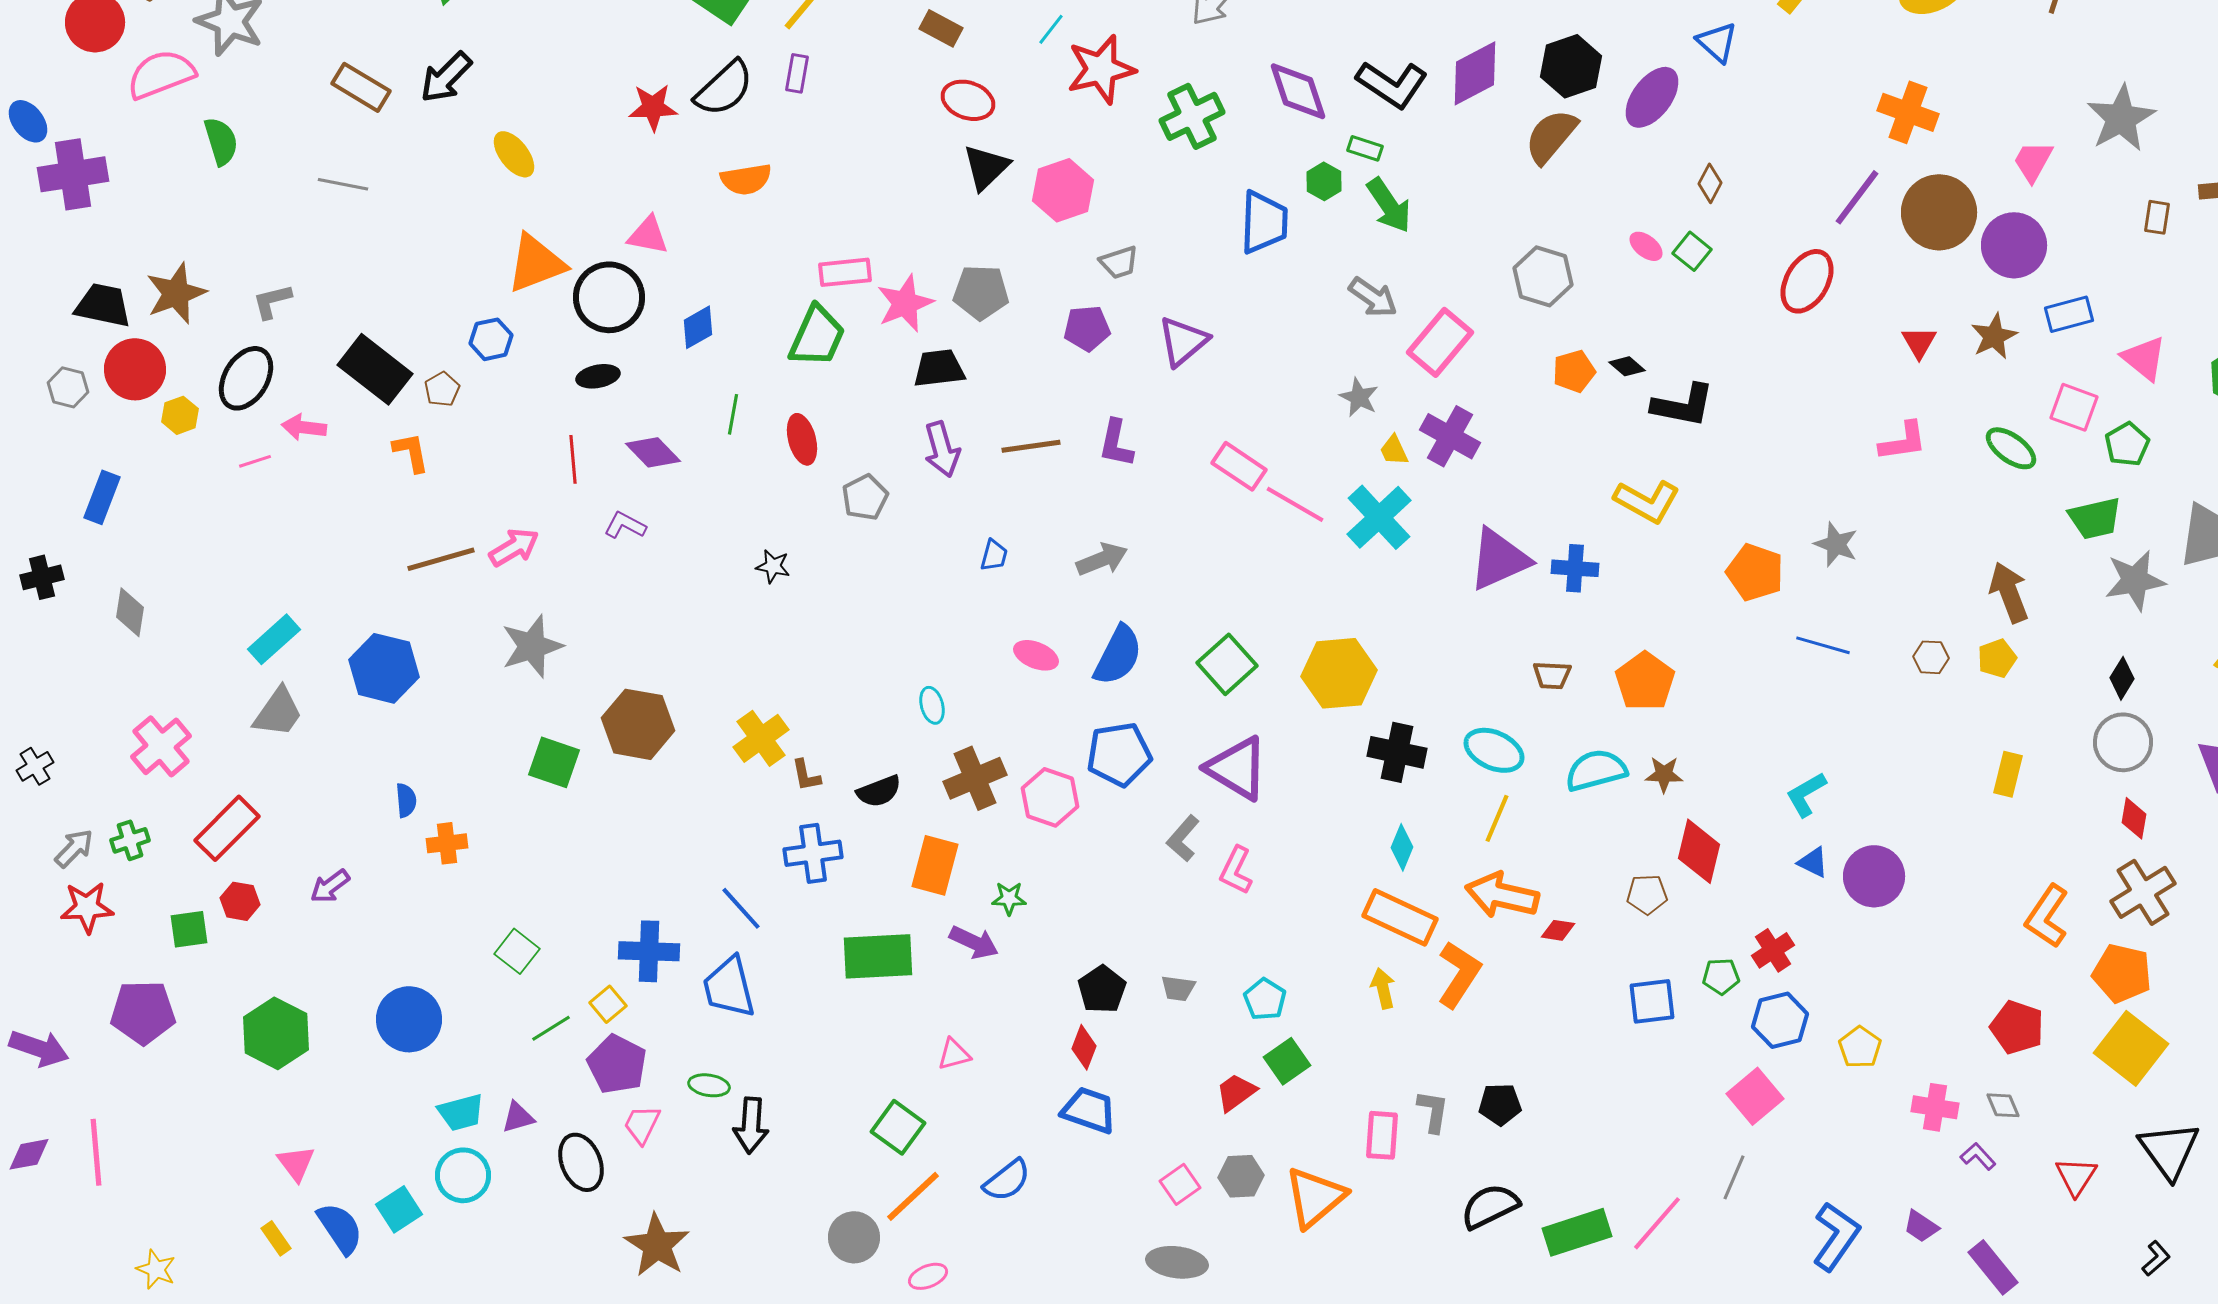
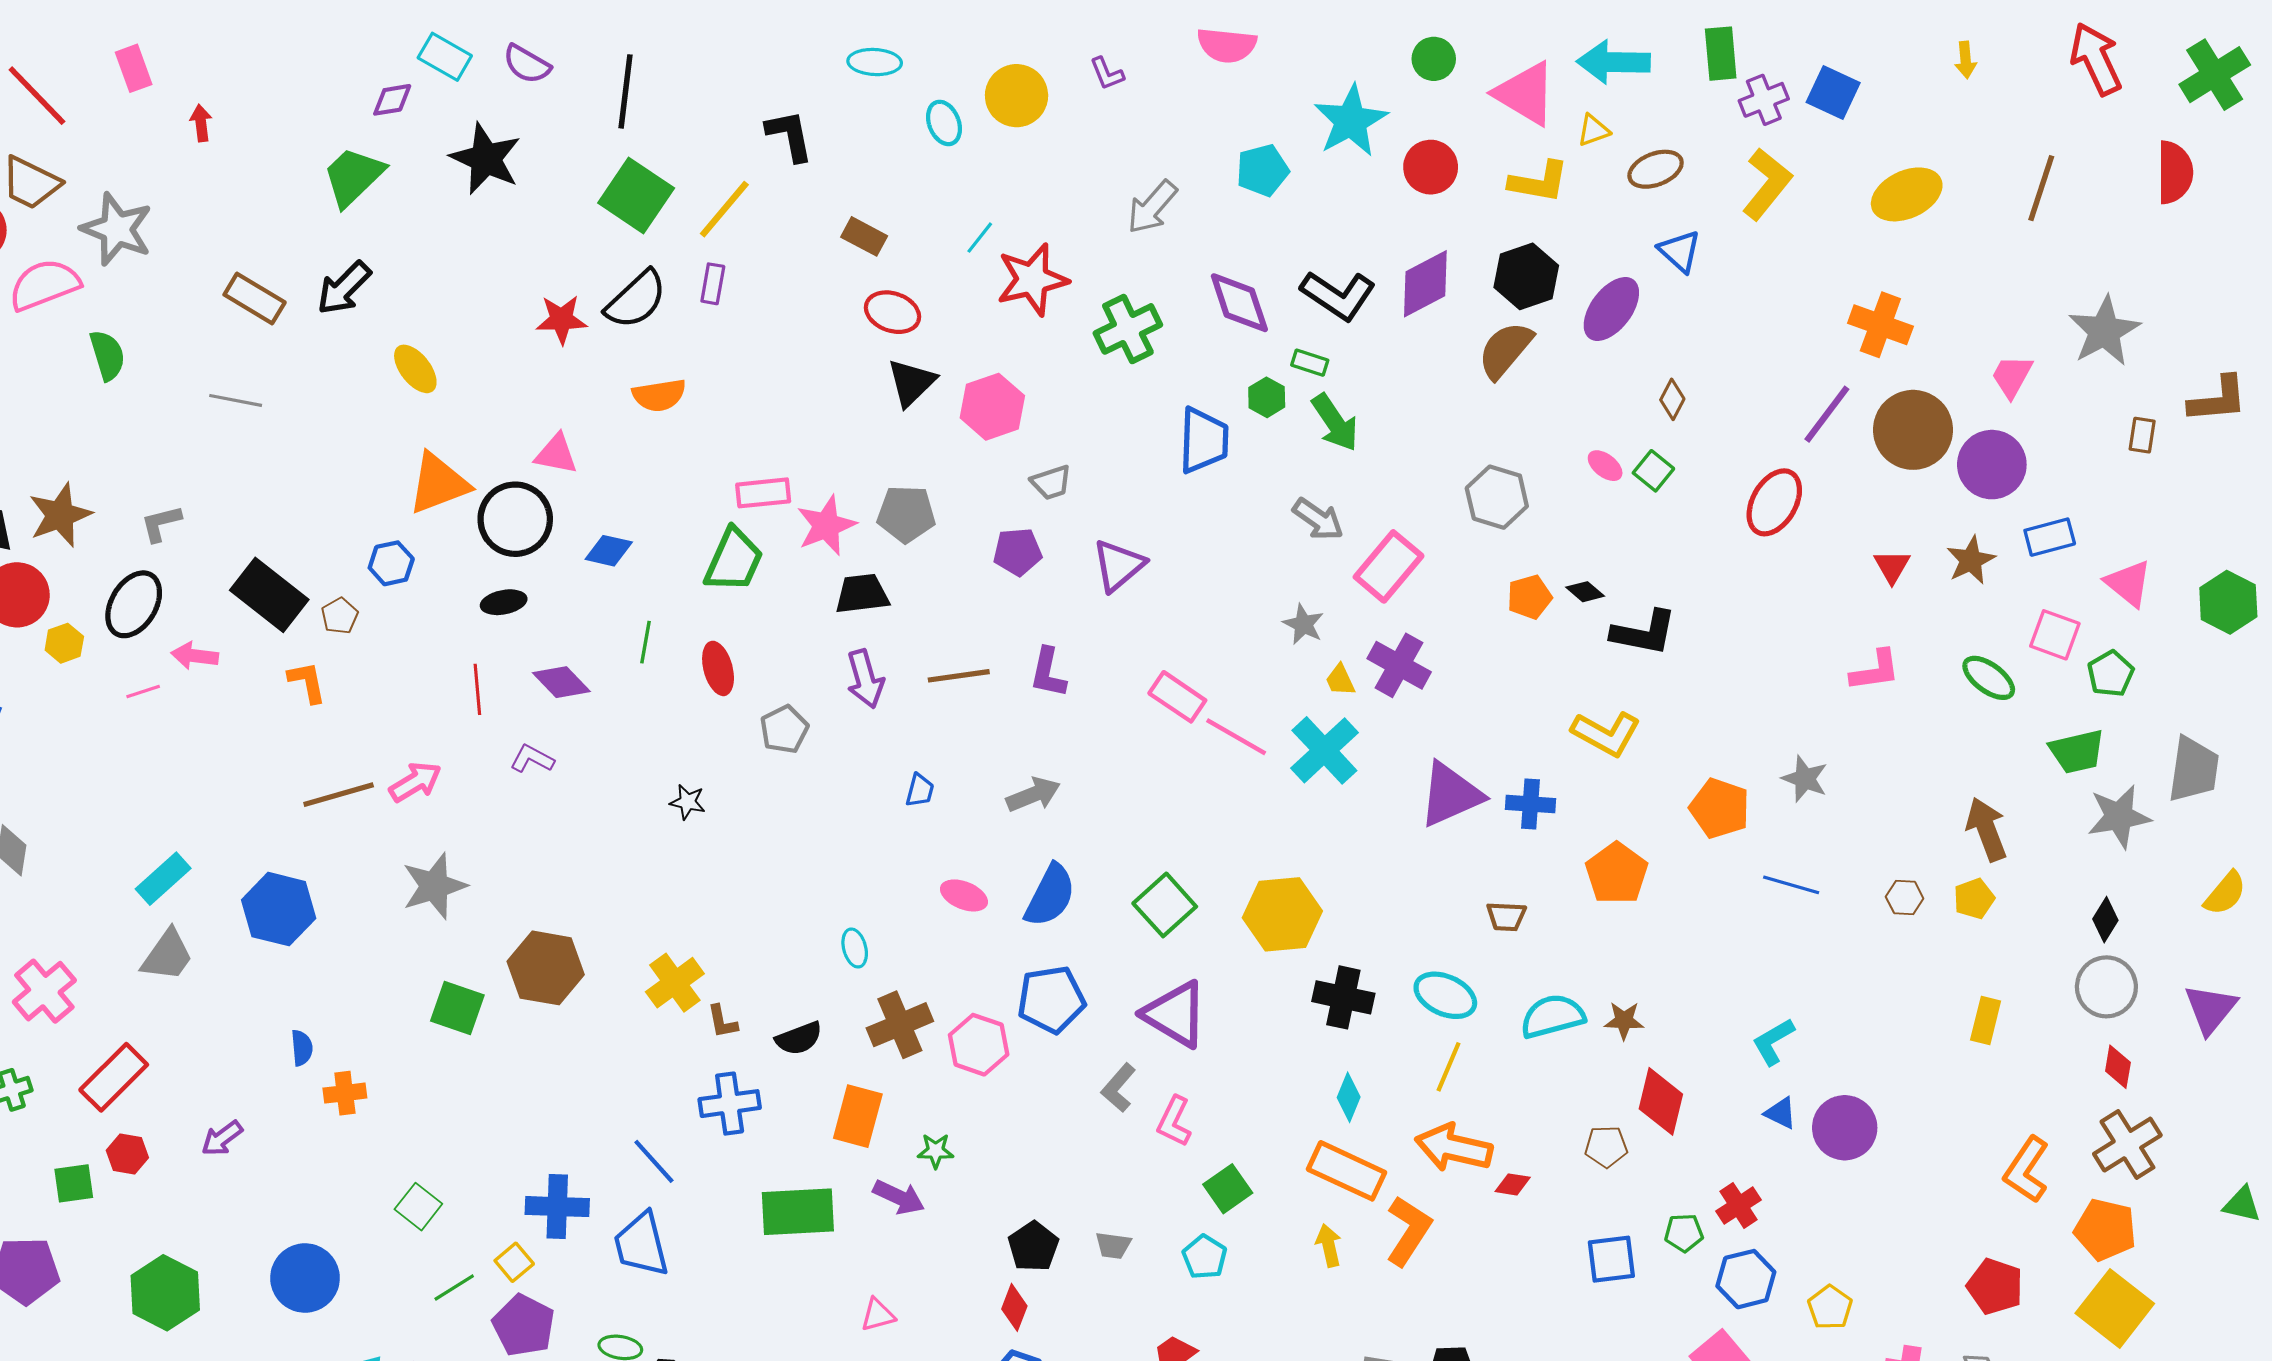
blue diamond: (698, 327) -> (609, 551), turned 42
orange pentagon: (1645, 681) -> (1617, 873), moved
green square: (1287, 1061) -> (1228, 1189), moved

